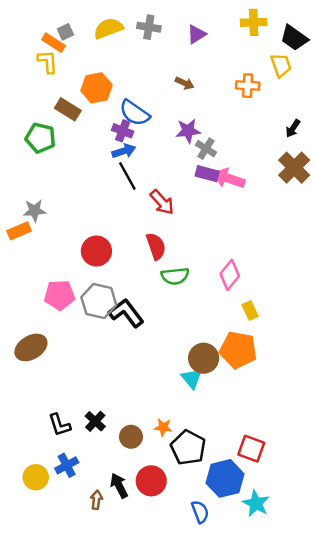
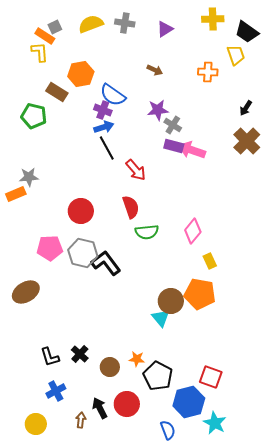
yellow circle: (36, 477) -> (36, 424), moved

